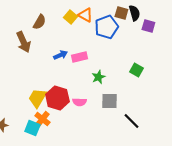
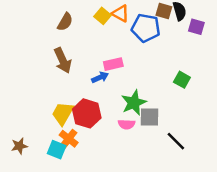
blue pentagon: (106, 27) -> (146, 28), turned 30
brown arrow: (23, 42) -> (63, 60), moved
blue arrow: (60, 55) -> (100, 77), moved
green star: (98, 77) -> (134, 103), moved, size x1.5
pink semicircle: (79, 102) -> (127, 124), moved

